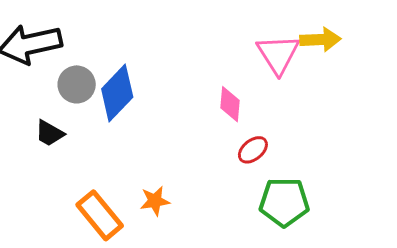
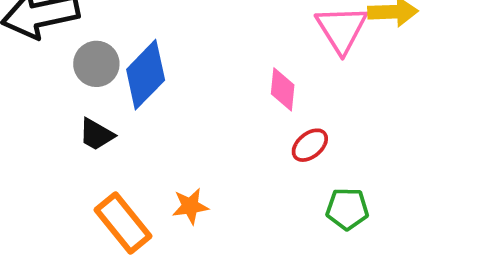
black trapezoid: (50, 133) -> (96, 134), moved
green pentagon: (284, 202) -> (347, 209), size x0.7

